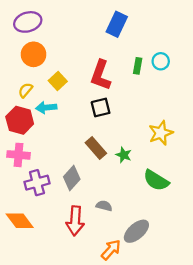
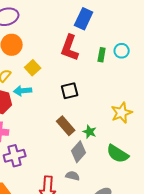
red L-shape: (101, 75) -> (70, 48), moved
gray diamond: (72, 178) -> (79, 152), moved

